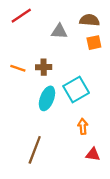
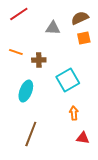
brown semicircle: (90, 20) -> (80, 18), turned -30
orange line: (18, 68) -> (16, 52), moved
cyan ellipse: (47, 98) -> (26, 91), moved

